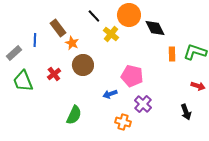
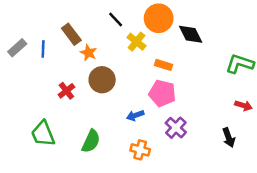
gray rectangle: (14, 53) -> (17, 48), moved
orange rectangle: (172, 54) -> (164, 65), moved, turned -72
green trapezoid: (23, 81) -> (43, 134), moved
orange cross: (123, 122) -> (140, 150), moved

